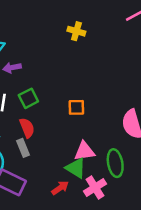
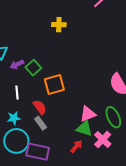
green square: (28, 98) -> (33, 68), moved
orange square: (76, 107) -> (54, 84), moved, size x1.5

